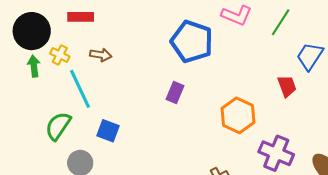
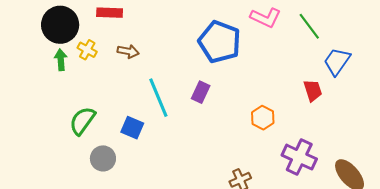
green line: (281, 22) -> (309, 26), turned -72
cyan line: (80, 89) -> (158, 98), moved
orange hexagon: (238, 115) -> (263, 118), size x0.7

